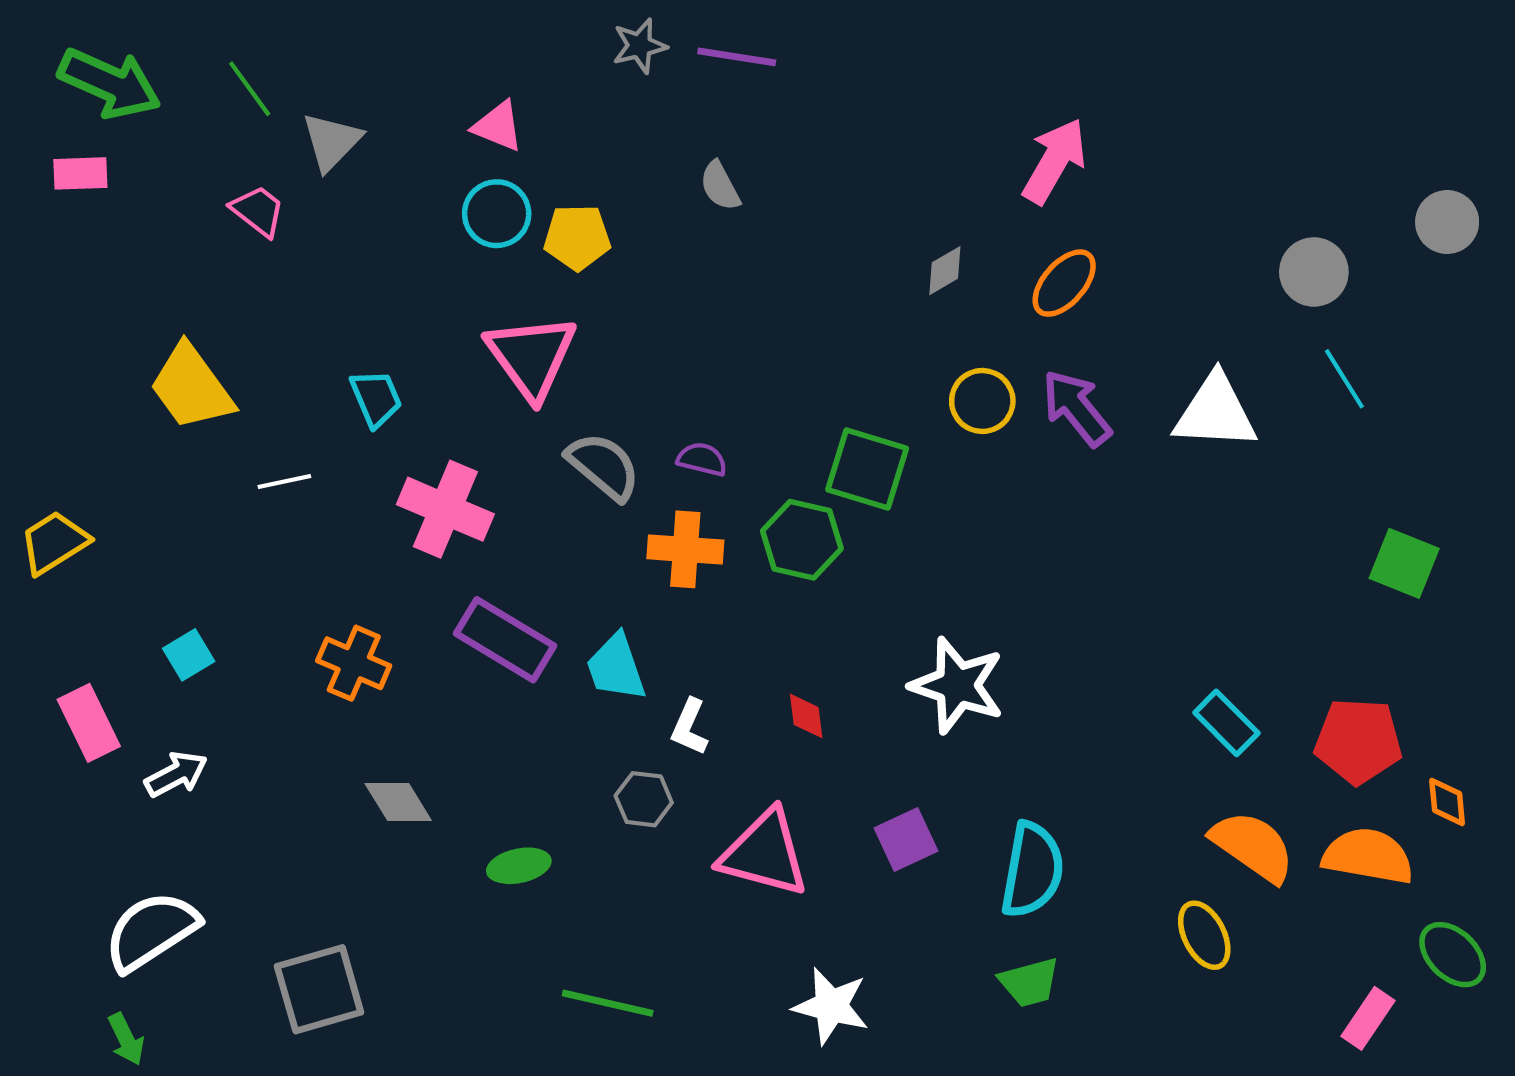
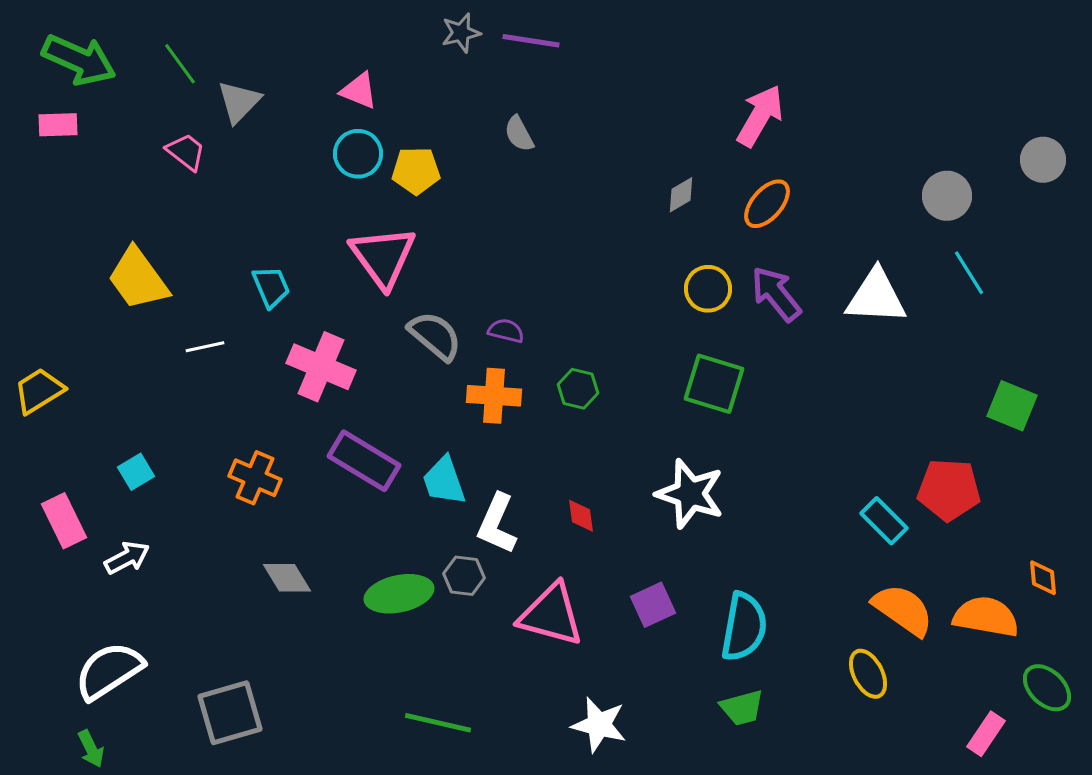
green square: (867, 469) -> (714, 384), moved
green hexagon: (802, 540) -> (578, 389), size x0.7
white L-shape: (690, 727) -> (497, 524), size x1.5
red pentagon: (1358, 741) -> (949, 490), moved
green ellipse: (519, 866) -> (399, 594), moved, size x1.5

